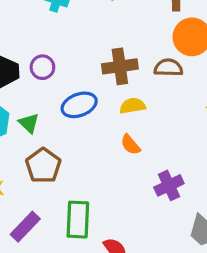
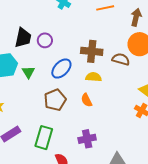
blue ellipse: (79, 105) -> (61, 69), turned -40
brown pentagon: (43, 166) -> (55, 100), moved
purple cross: (169, 185) -> (87, 139), moved

